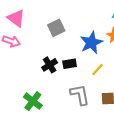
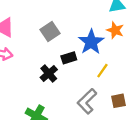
black rectangle: (70, 64) -> (69, 58), moved
gray L-shape: (80, 95) -> (87, 101), turned -115

